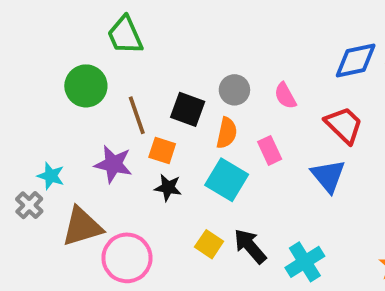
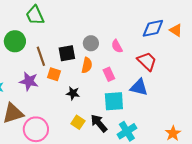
black square: (188, 109) -> (67, 53), turned -30
blue triangle: (328, 176) -> (139, 87), turned -36
cyan square: (227, 180) -> (114, 101), moved, turned -35
black star: (168, 188) -> (73, 93), moved

